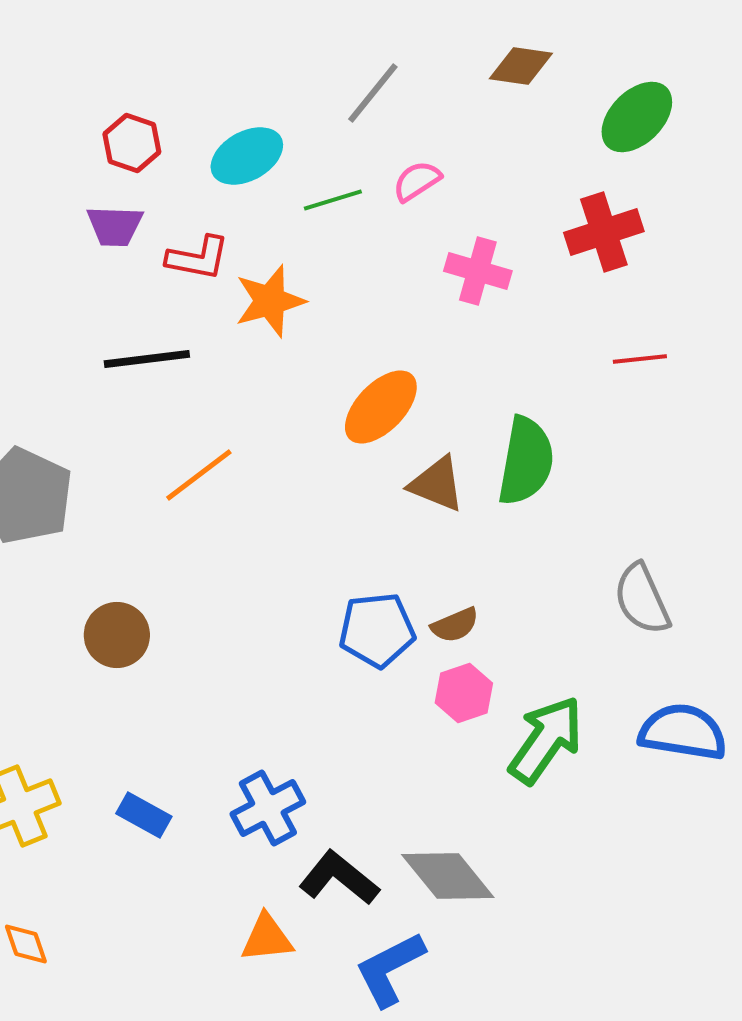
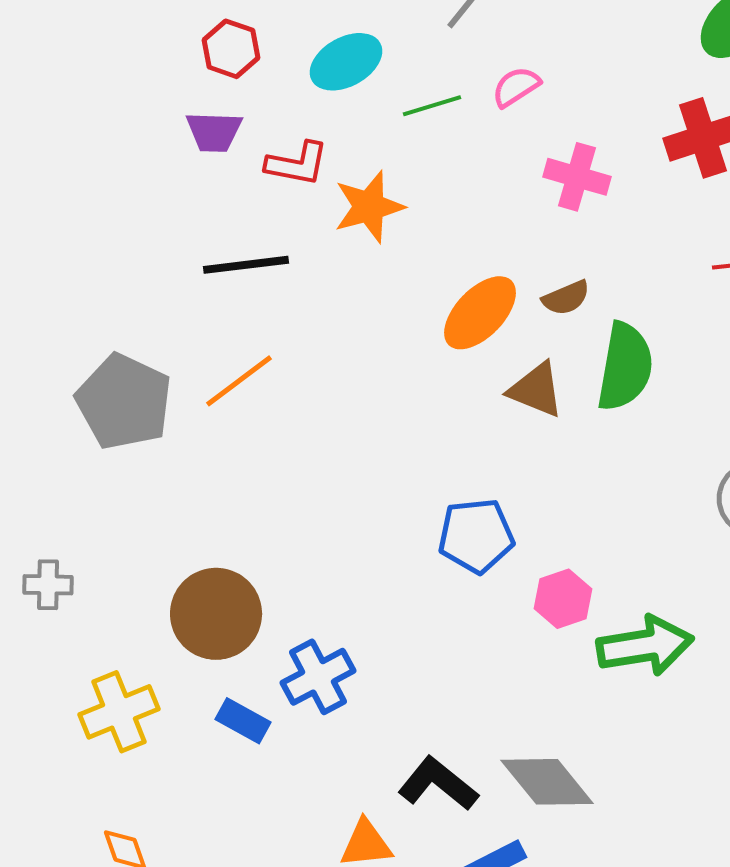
orange line: (199, 475) -> (239, 381), moved
brown semicircle: (455, 625) -> (566, 298), moved
brown circle: (117, 635) -> (216, 614), moved, size x1.4
green arrow: (546, 740) -> (645, 646), turned 46
blue cross: (268, 808) -> (318, 677), moved

